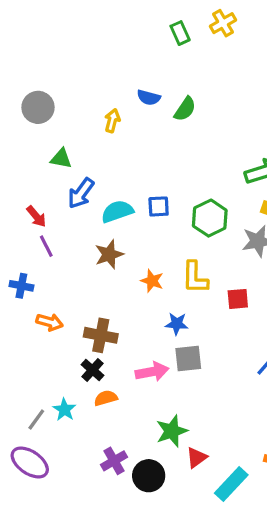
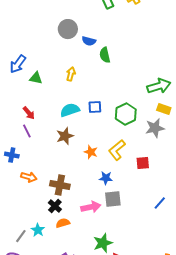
gray circle: (38, 107) -> (68, 29), moved
green semicircle: (185, 109) -> (105, 55), moved, turned 133
yellow arrow: (112, 121) -> (71, 74), moved
blue arrow: (81, 193) -> (18, 64), moved
red arrow: (36, 216) -> (29, 113), moved
yellow L-shape: (195, 278) -> (117, 150), turned 50

